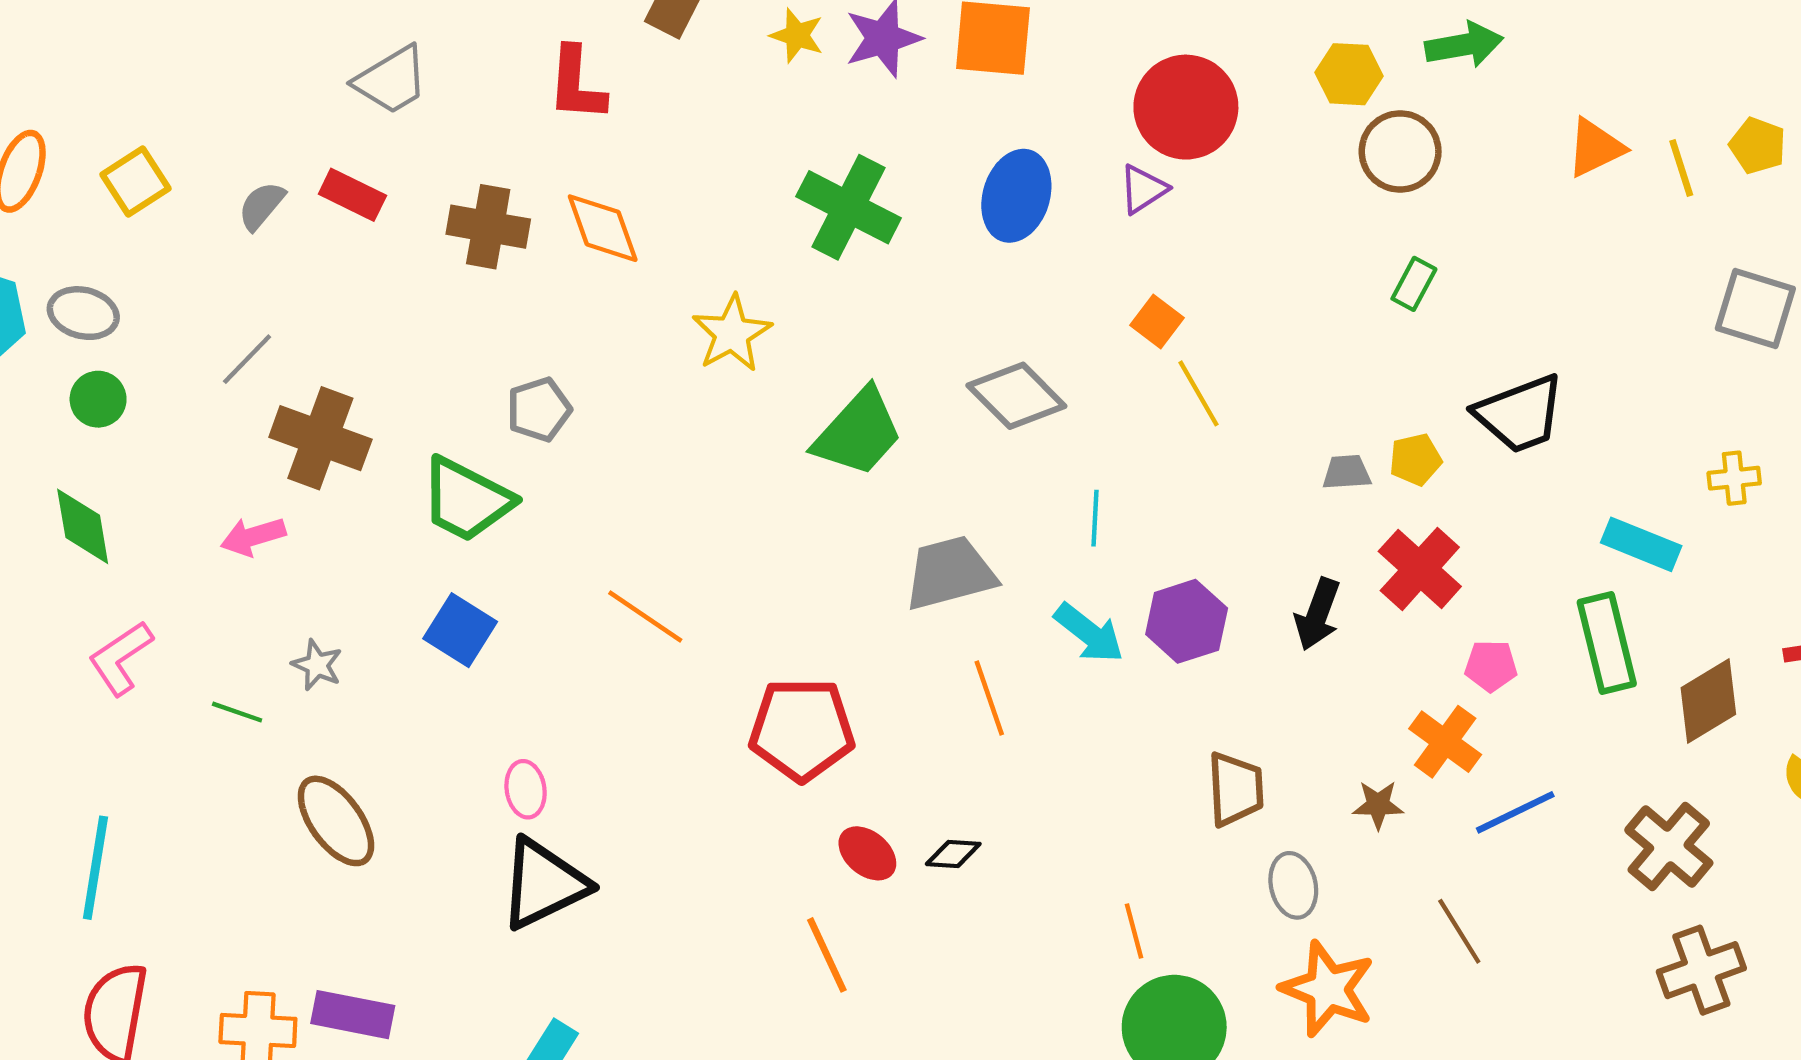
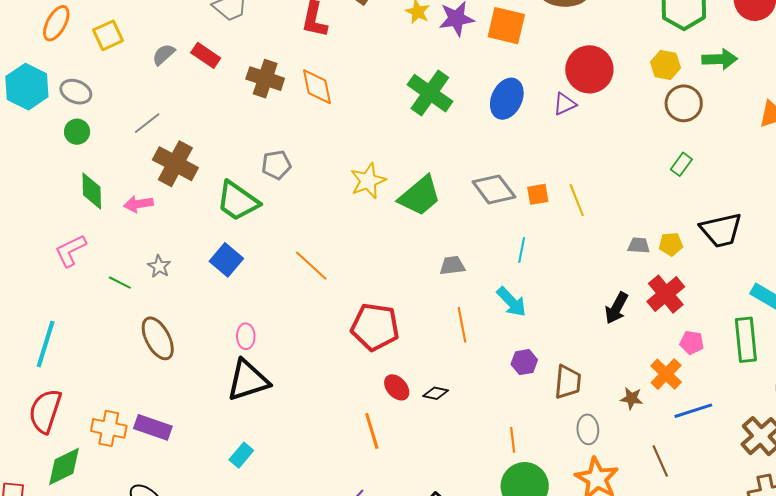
orange square: (1157, 322) -> (538, 194), moved, turned 35
yellow star: (732, 333) -> (368, 181), moved
green diamond: (83, 526) -> (92, 191), moved
gray trapezoid: (950, 573) -> (452, 266), size x0.6
purple hexagon: (1187, 621) -> (524, 362), moved, size x0.7

